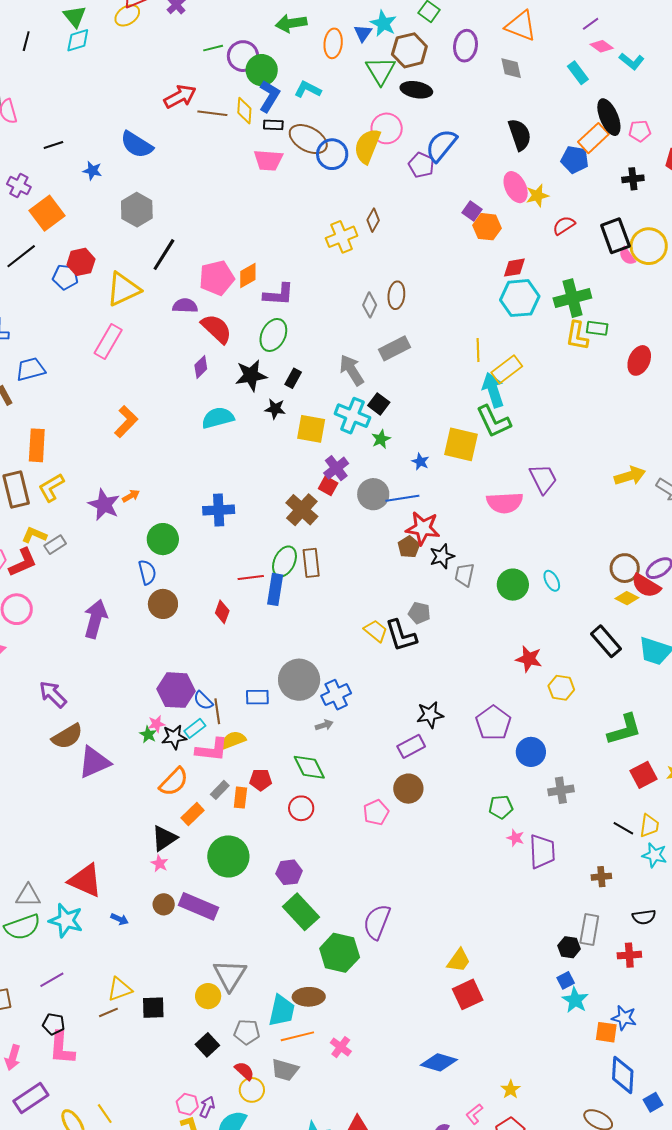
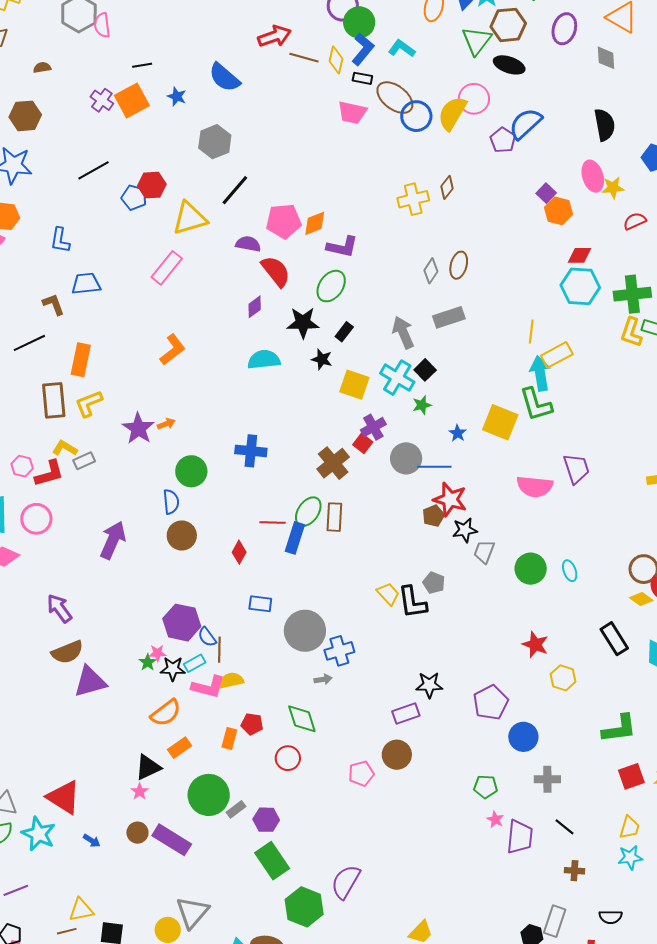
orange square: (47, 213) -> (132, 101), moved
blue rectangle: (257, 697) -> (260, 604), moved
gray rectangle: (220, 790) -> (236, 809), moved
black line: (623, 828) -> (564, 827), moved
cyan star: (654, 855) -> (630, 857), turned -30

